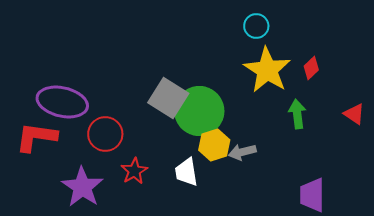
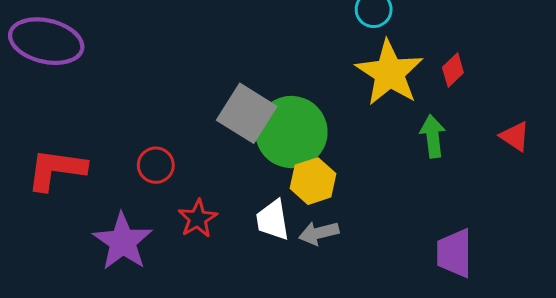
purple ellipse: (62, 102) -> (46, 41), moved
red circle: (105, 134) -> (156, 165), size x0.7
gray arrow: (242, 152) -> (319, 233), moved

